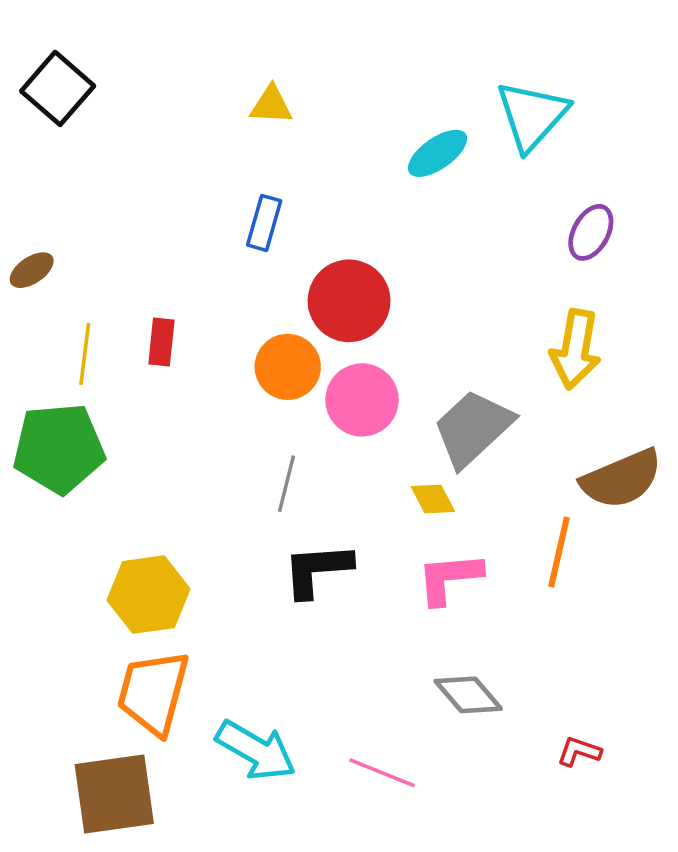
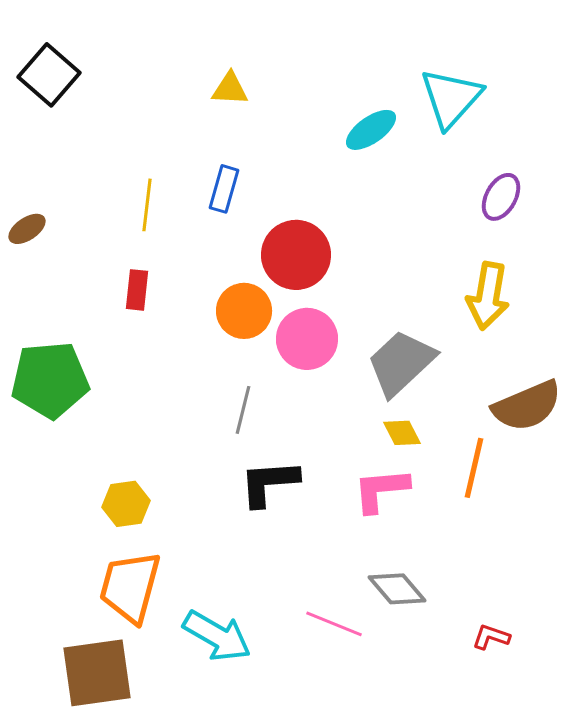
yellow line: (85, 354) -> (147, 205), moved
yellow diamond: (433, 499) -> (402, 433), moved
yellow hexagon: (148, 595) -> (126, 504), size x0.7
pink line: (382, 773) -> (334, 624), moved

